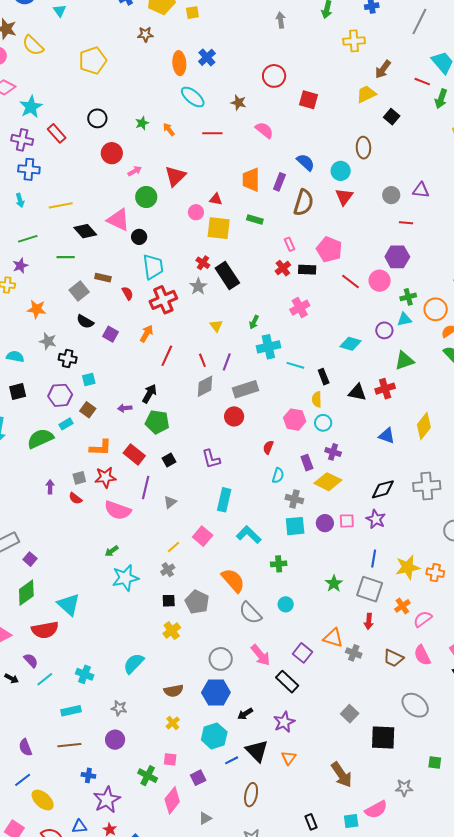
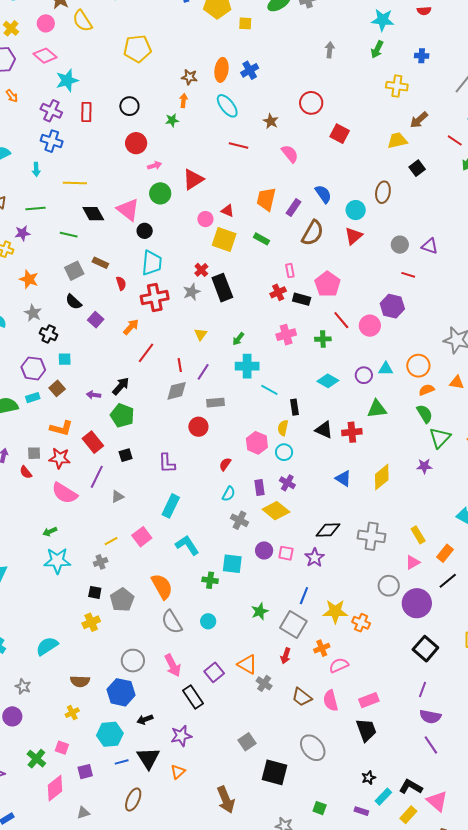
brown star: (145, 34) -> (189, 77), moved
orange arrow: (169, 129) -> (184, 101), moved, turned 32
red rectangle: (57, 133) -> (86, 112), turned 30
green cross: (408, 297) -> (323, 339), moved
gray rectangle: (245, 389) -> (215, 403), size x0.7
cyan square: (295, 526) -> (232, 564), moved

